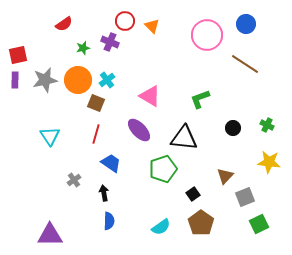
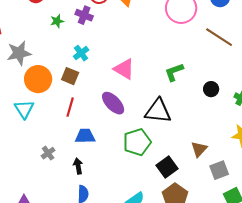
orange circle: (78, 80) -> (38, 79), moved
black circle: (233, 128) -> (211, 89), moved
blue trapezoid: (111, 163) -> (85, 136), turned -35
black square: (193, 194) -> (167, 167), size x1.5

